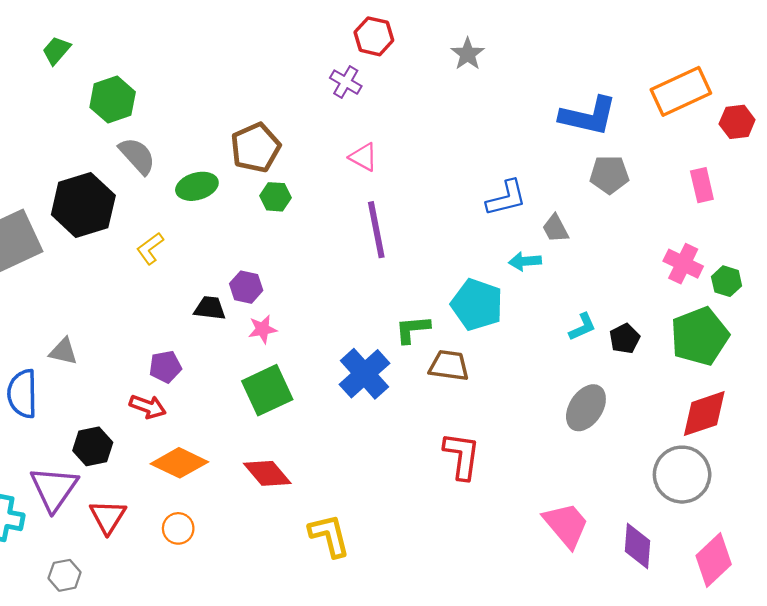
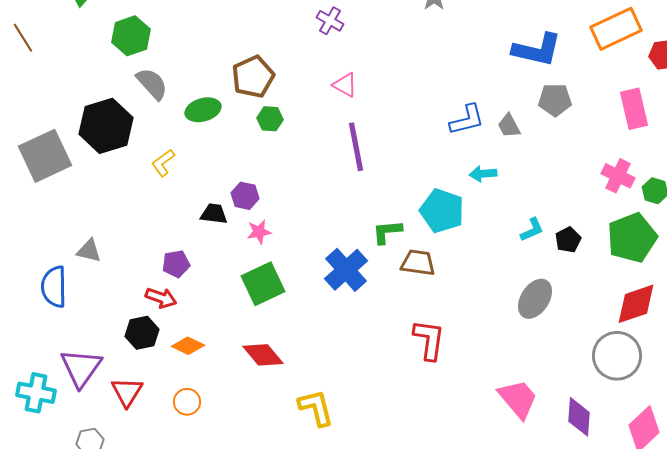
pink rectangle: (702, 185) -> (634, 109), size x1.4
gray trapezoid: (555, 228) -> (509, 126), moved
black hexagon: (93, 446) -> (142, 333), moved
orange diamond: (179, 463) -> (188, 346), size x0.7

